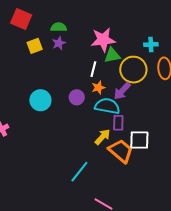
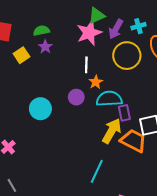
green triangle: (112, 55) -> (97, 16), moved
purple arrow: (122, 91) -> (116, 29), moved
yellow arrow: (102, 137) -> (112, 131), size x1.4

